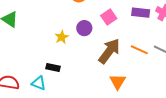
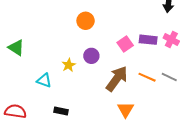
pink square: (109, 17) -> (125, 44), moved
black rectangle: (53, 67) -> (61, 111), moved
cyan triangle: (39, 83) -> (44, 81), moved

